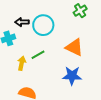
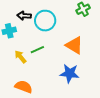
yellow arrow: (22, 63) -> (20, 57), turned -56

